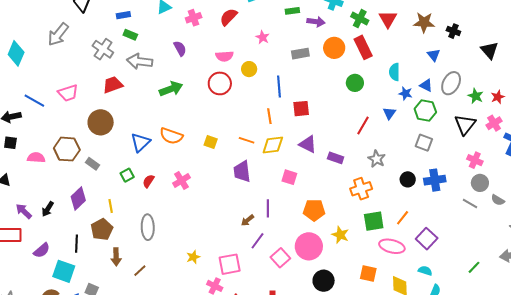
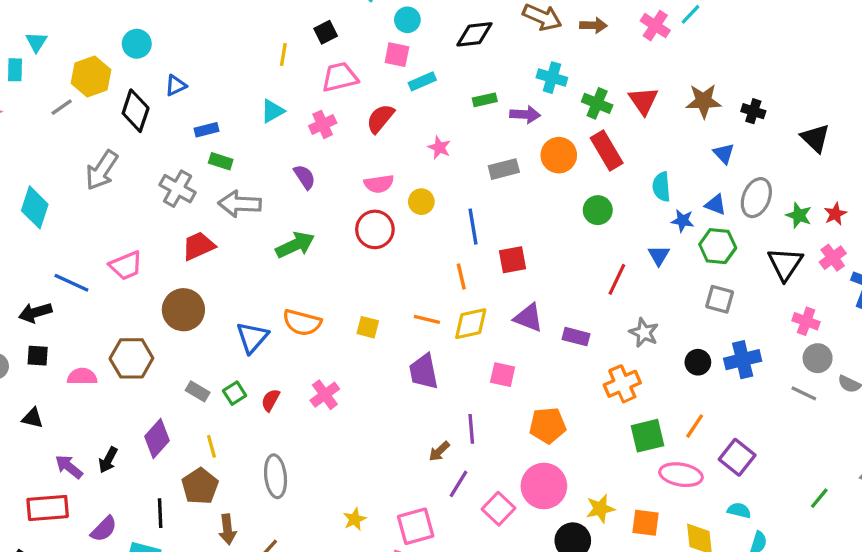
gray rectangle: (93, 164) -> (198, 391), moved
yellow star: (340, 235) -> (600, 509), moved, turned -30

